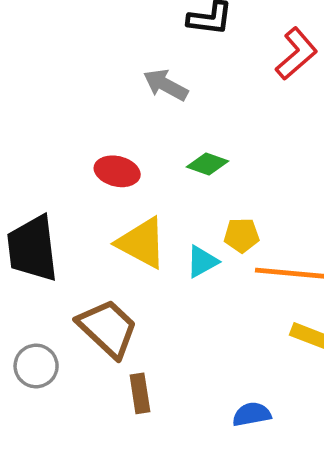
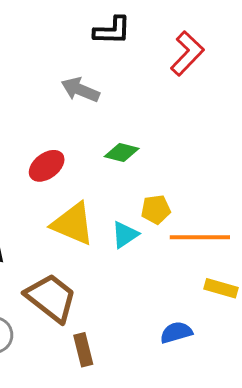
red ellipse: (117, 171) -> (47, 166), turned -45
blue semicircle: (252, 414) -> (176, 332), moved

